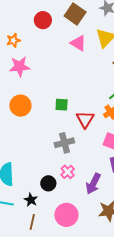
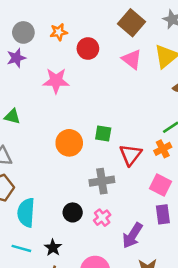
red circle: (43, 20) -> (88, 48), moved
orange star: (13, 40) -> (59, 32), moved
orange circle: (20, 106) -> (69, 143), moved
black circle: (48, 183) -> (73, 212), moved

